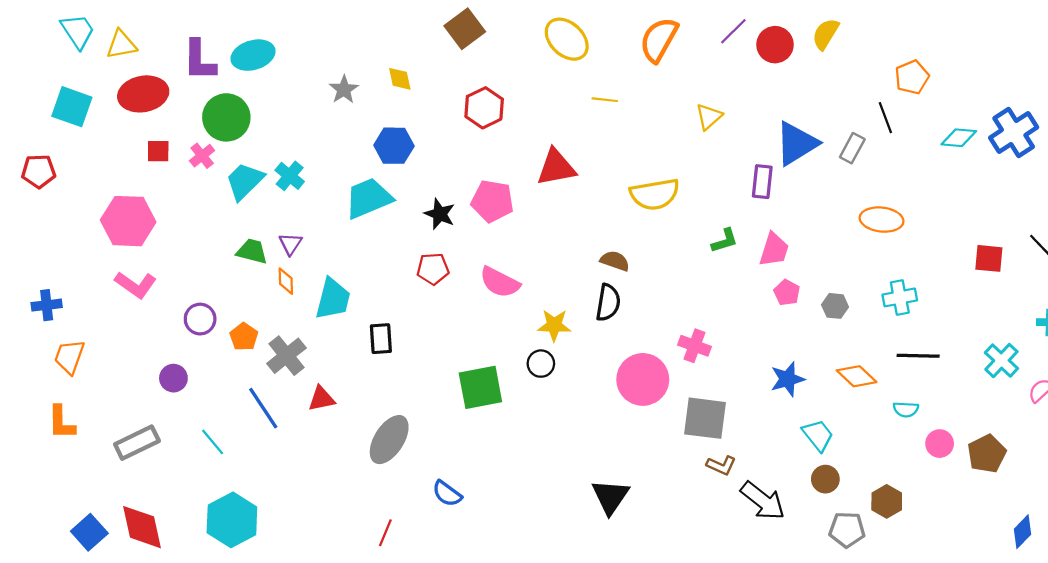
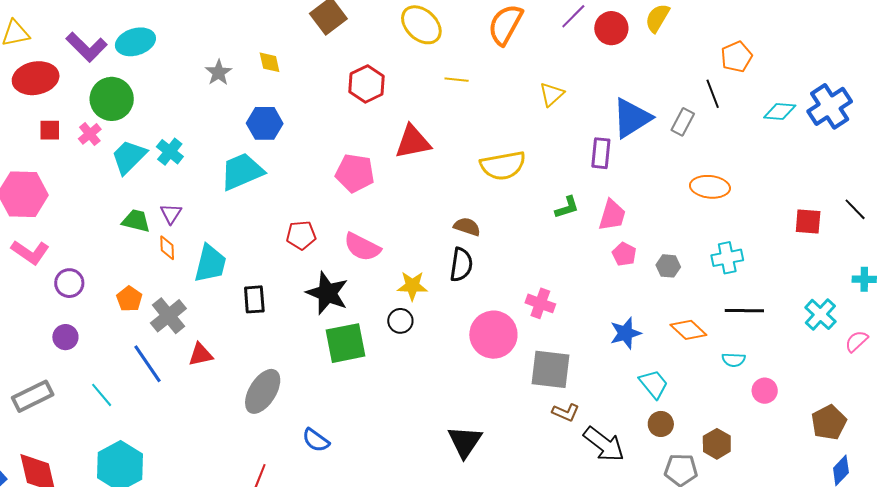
purple L-shape: (199, 60) -> (86, 47), turned -45
red hexagon: (484, 108) -> (367, 84), moved
black star: (440, 214) -> (327, 293), moved, size x1.5
purple circle: (200, 319) -> (69, 283), moved
brown pentagon: (987, 454) -> (829, 422), moved

